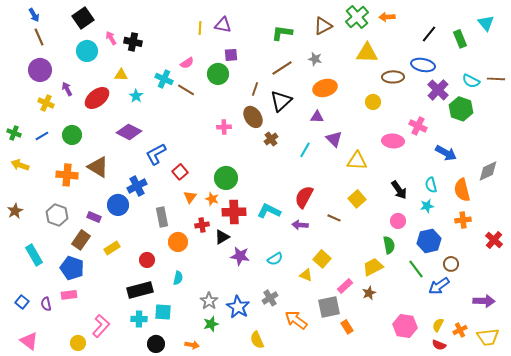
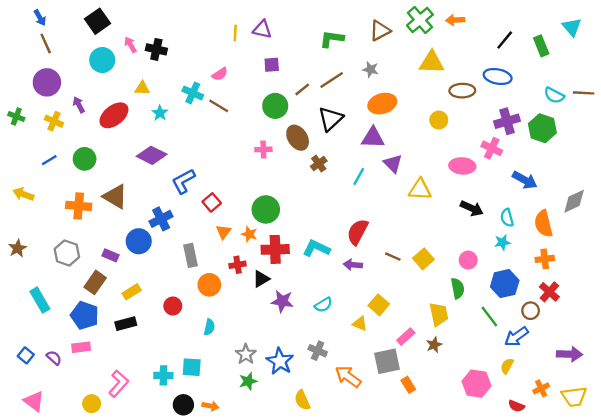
green circle: (218, 74) -> (275, 106), moved
brown line: (255, 89) -> (302, 89), moved, turned 32
purple cross: (438, 90) -> (507, 121), moved, turned 30
purple triangle: (317, 117) -> (373, 138), size x1.5
green cross: (14, 133) -> (16, 116), moved
black arrow: (399, 190) -> (472, 208), moved, turned -30
yellow square: (357, 199) -> (423, 259), moved
red cross: (494, 240) -> (549, 292), moved
yellow trapezoid: (373, 267) -> (439, 314), turned 105
black rectangle: (140, 290) -> (126, 324), moved, size x0.7
gray cross: (270, 298) -> (318, 351), turned -35
purple semicircle: (46, 304) -> (54, 358), turned 144
yellow semicircle: (438, 325) -> (507, 366), moved
orange arrow: (192, 345) -> (210, 406), moved

